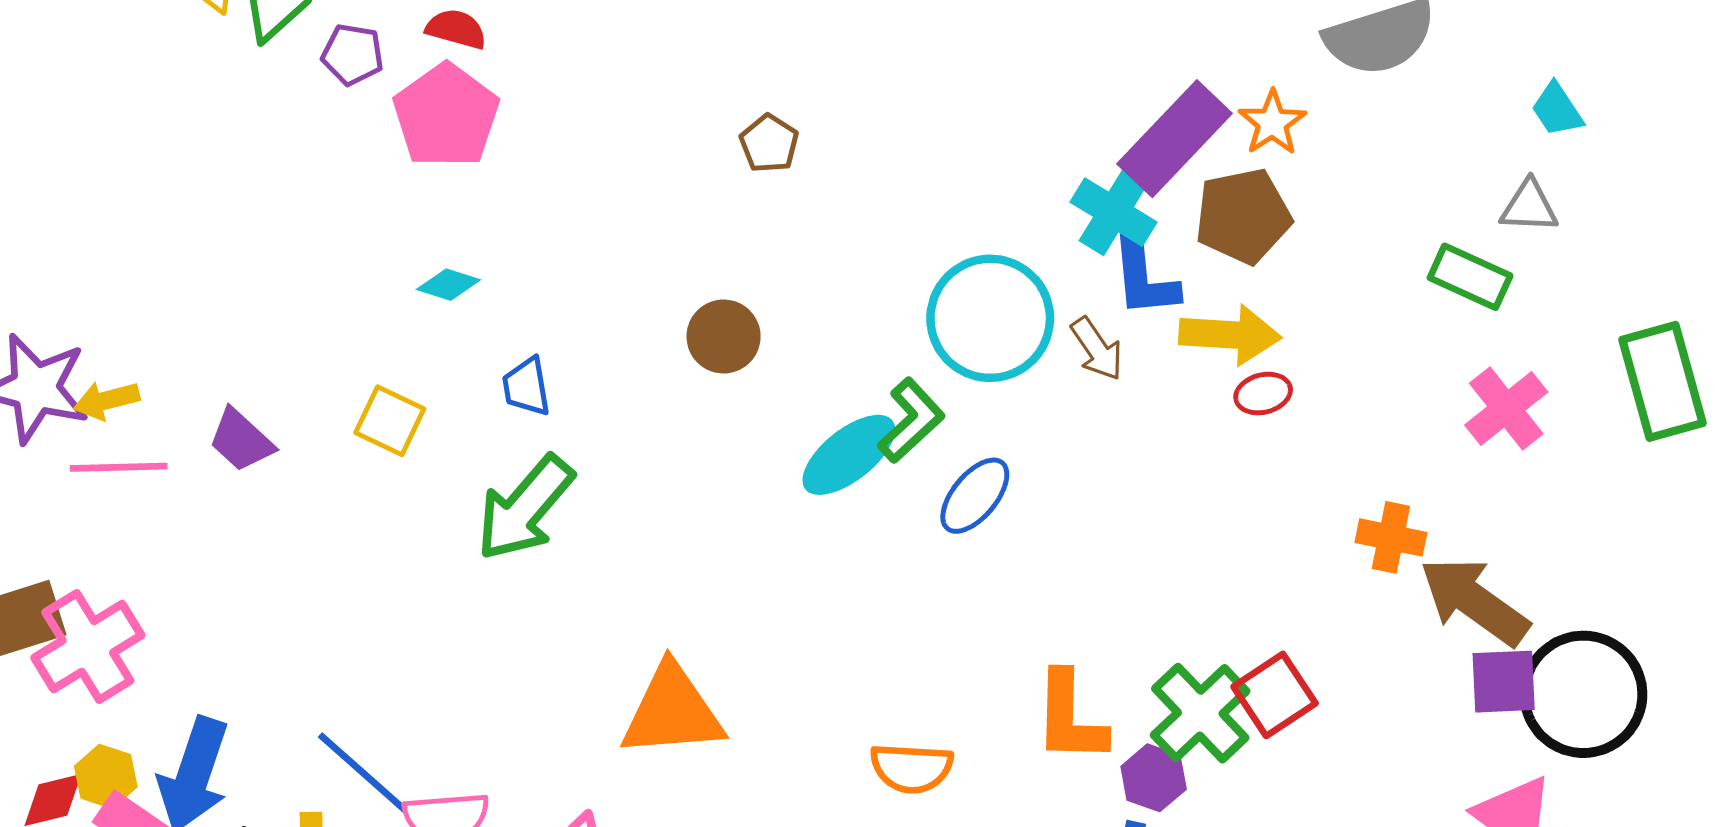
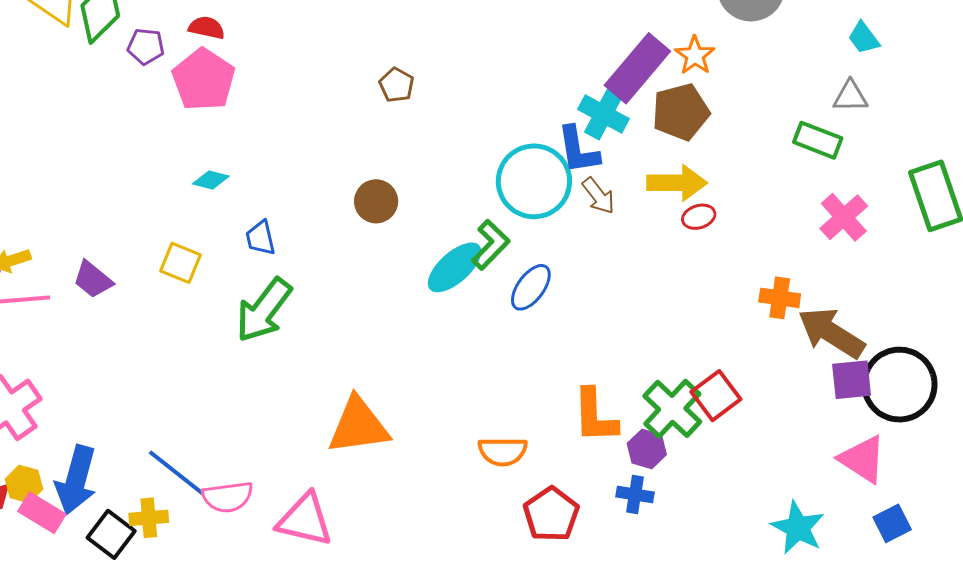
blue L-shape: (1144, 277) -> (578, 150), moved

